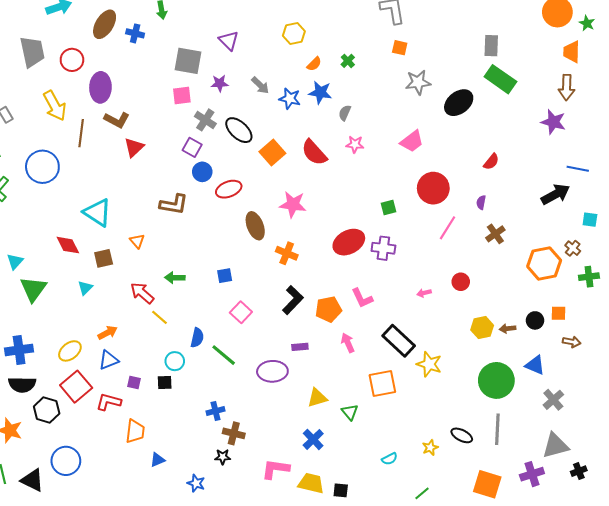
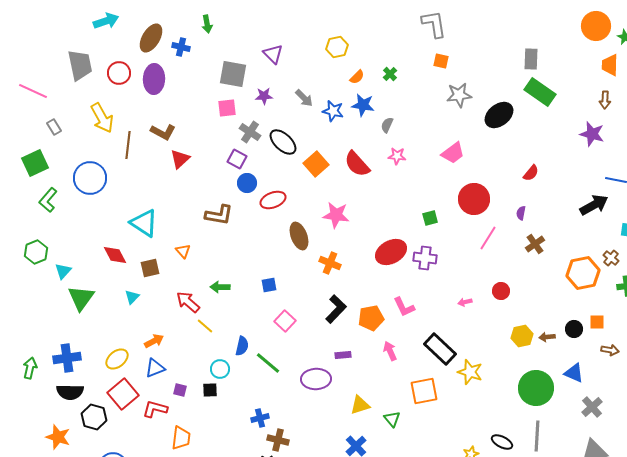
purple ellipse: (100, 87) -> (154, 79), moved
brown arrow: (567, 87) -> (605, 100), size x0.7

